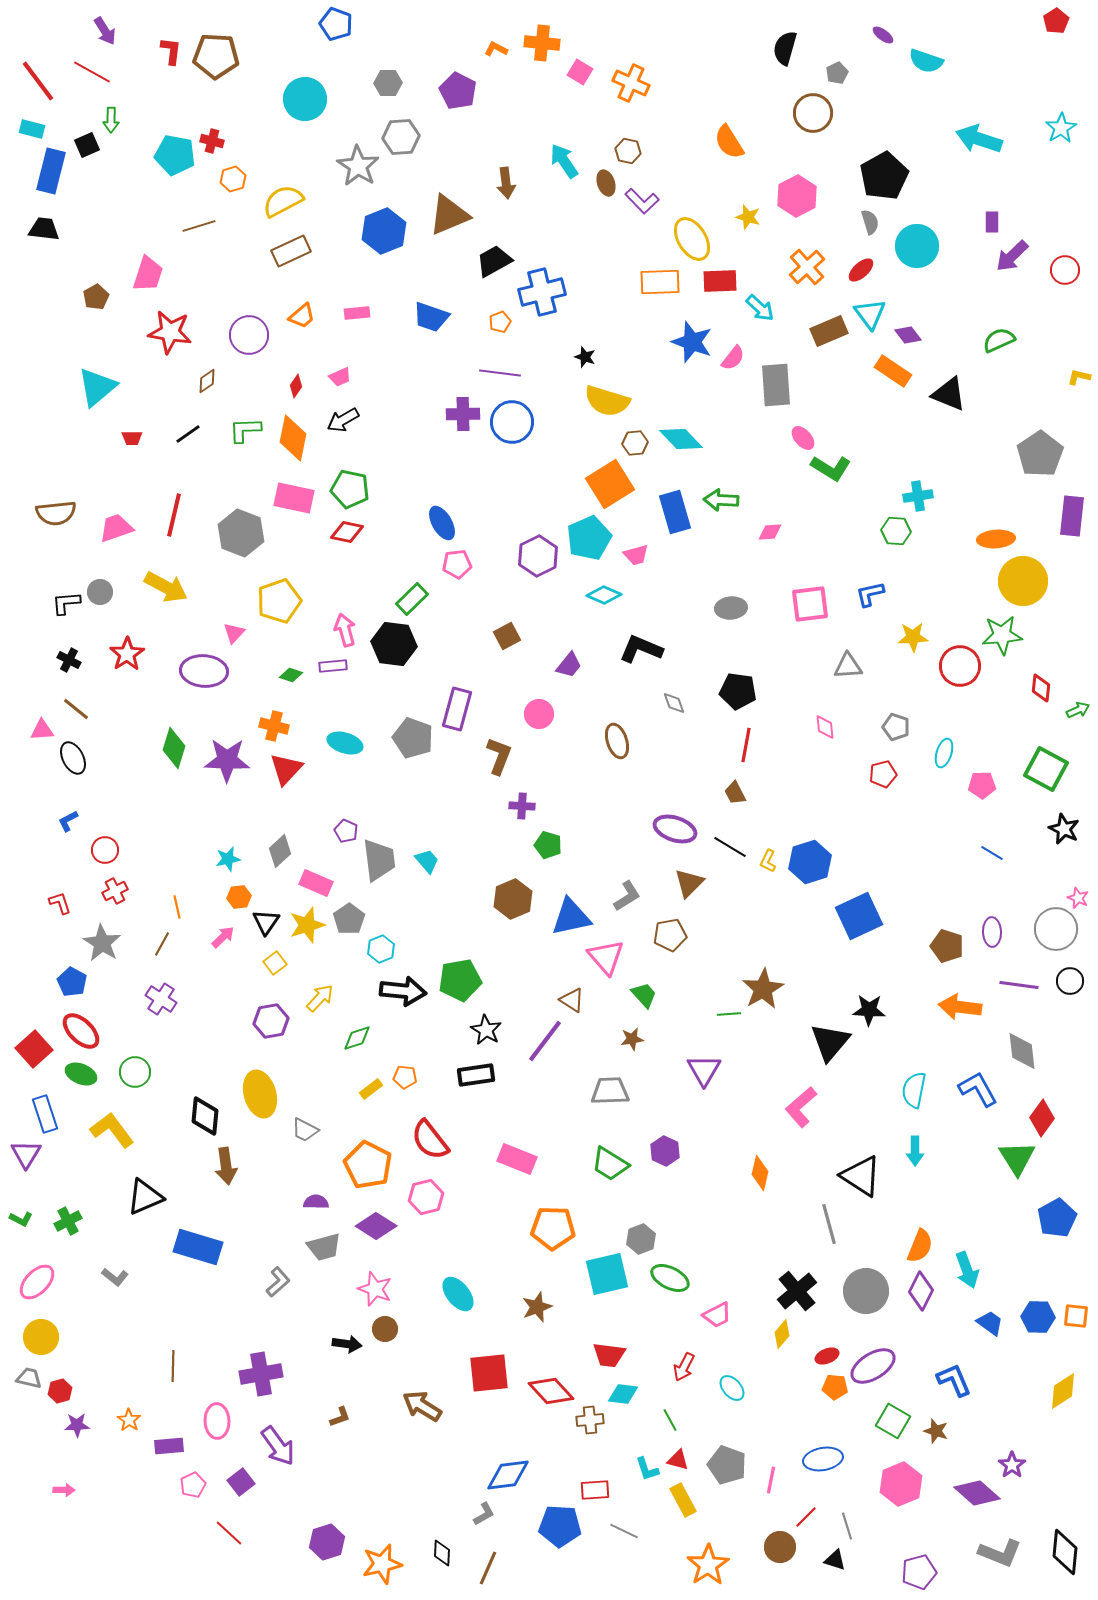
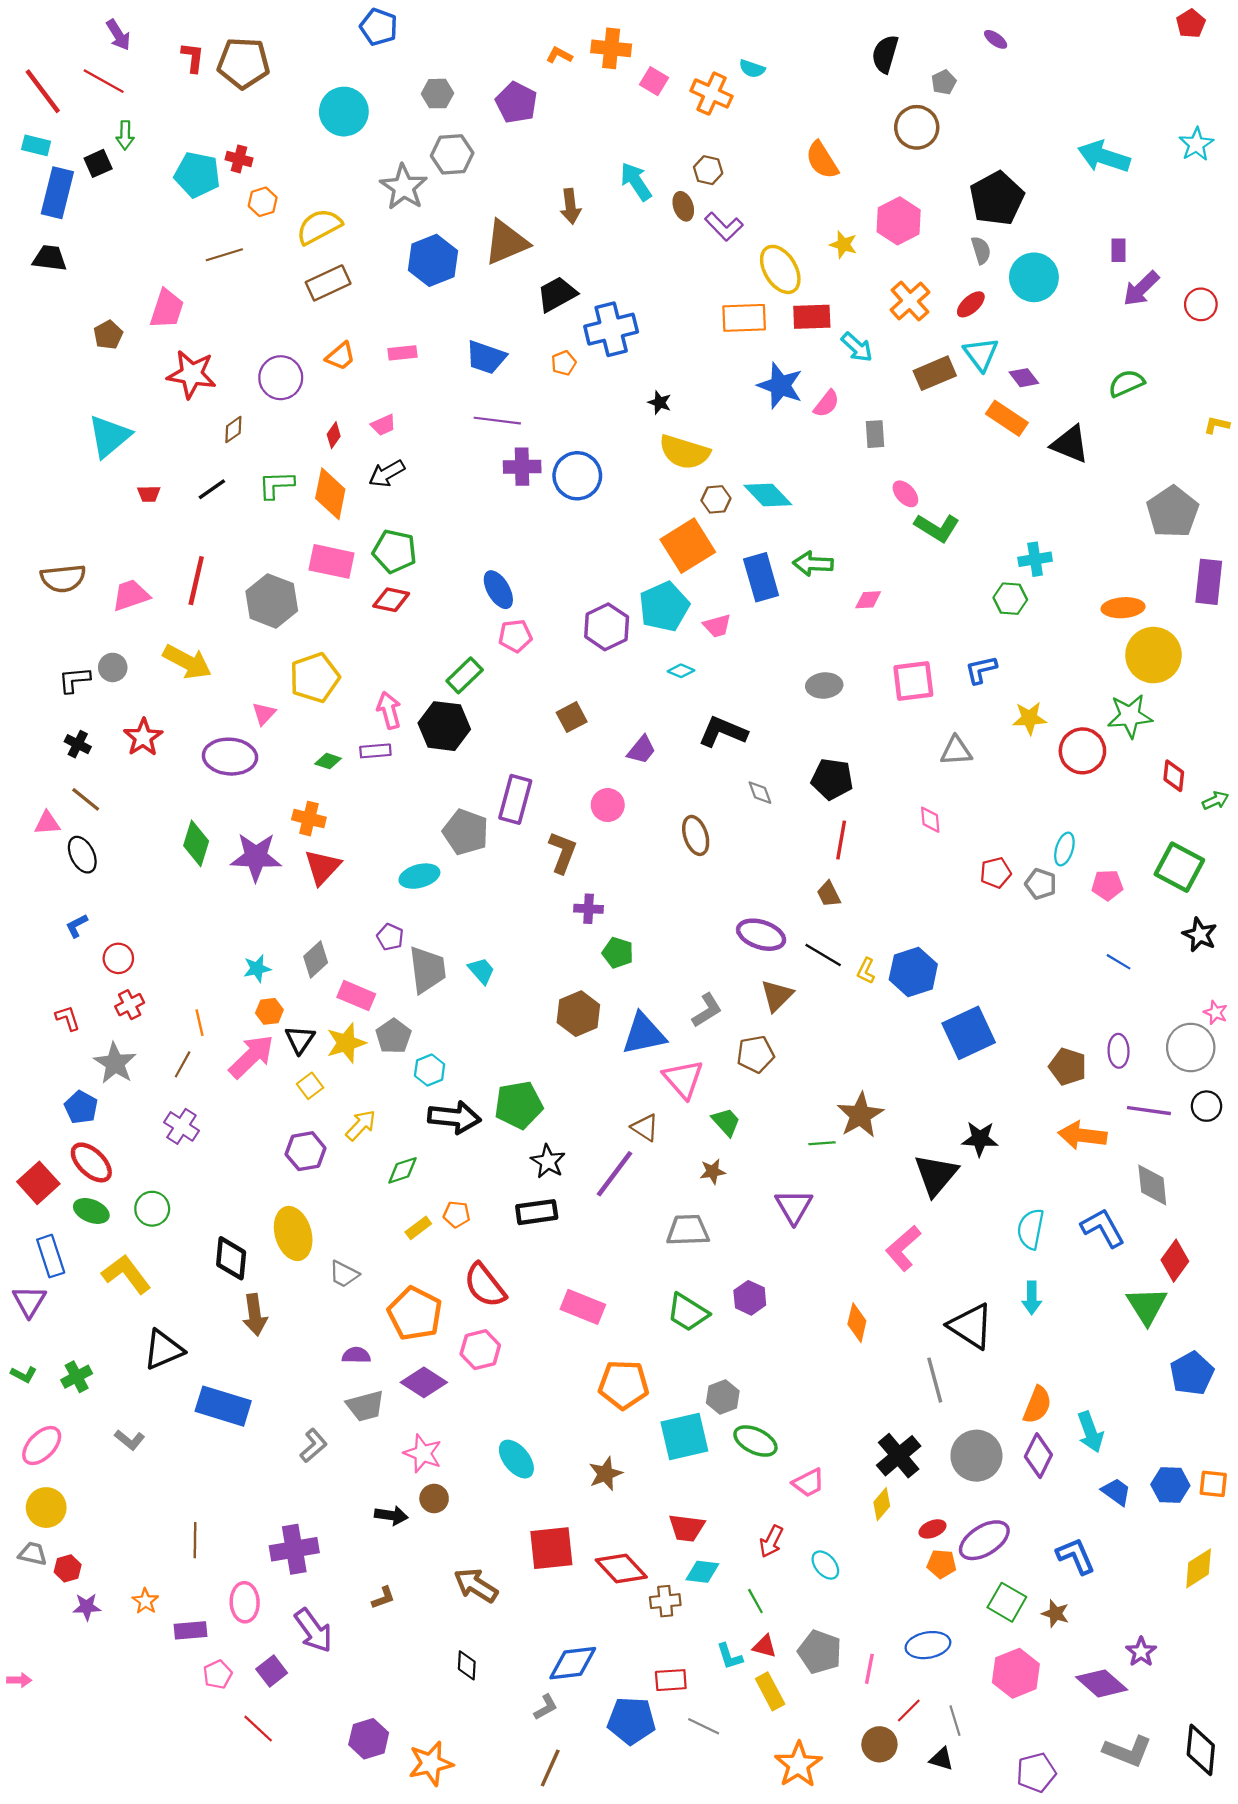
cyan semicircle: (926, 61) -> (752, 69), moved, size x0.7
purple line: (500, 373) -> (497, 421), moved
gray rectangle: (776, 385) -> (875, 434), size x0.6
cyan diamond: (604, 595) -> (681, 671), size x0.7
gray pentagon: (896, 727) -> (1041, 884), moved
cyan ellipse: (345, 743) -> (419, 876), moved, turned -32
pink arrow: (223, 937) -> (251, 1056), size x1.8
pink arrow: (64, 1490) -> (19, 1680), moved
black diamond: (442, 1553) -> (467, 1665), moved

